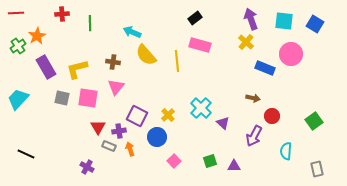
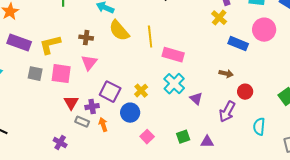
pink rectangle: (200, 45) -> (173, 55), moved
purple rectangle: (46, 67) -> (19, 43), turned -40

